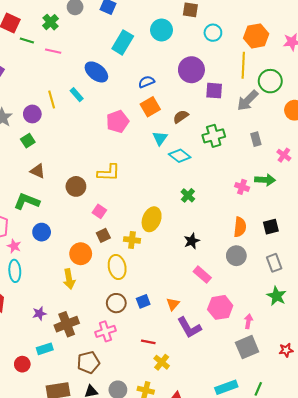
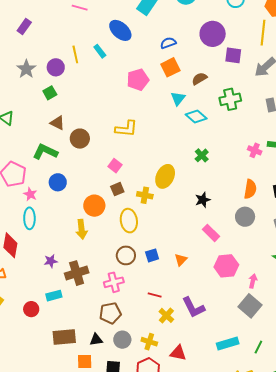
brown circle: (76, 186) -> (80, 139), moved
purple L-shape: (189, 328) -> (193, 307), moved
gray square: (247, 347) -> (250, 306), turned -30
brown pentagon: (88, 362) -> (110, 313), moved

